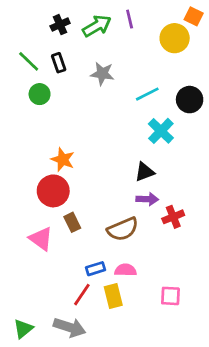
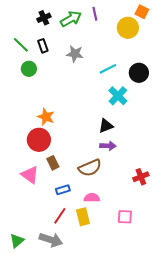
red cross: (173, 217) -> (141, 177), moved
blue rectangle: (95, 269) -> (63, 190), moved

